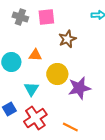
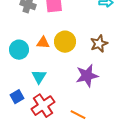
brown star: (67, 39) -> (99, 44), moved
yellow circle: (57, 74) -> (65, 42), moved

